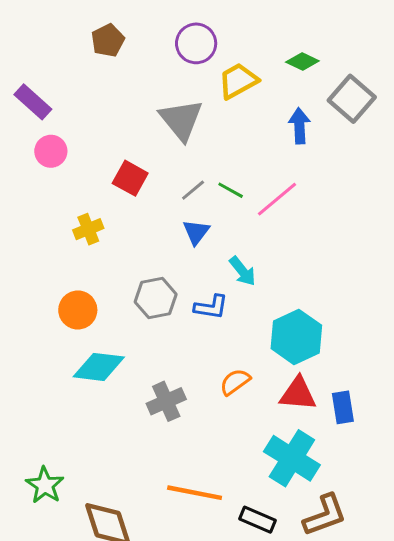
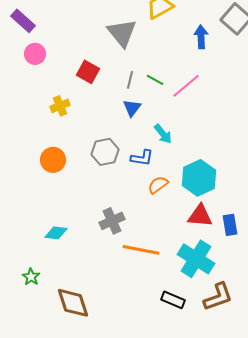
gray line: (193, 190) -> (130, 80), turned -36
cyan diamond: (99, 367) -> (56, 233), moved, size x0.7
orange semicircle: (235, 382) -> (158, 185), moved
green star: (45, 485) -> (31, 277), size x0.7
orange line: (195, 493) -> (141, 250), moved

